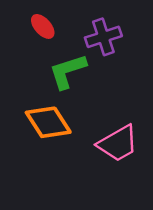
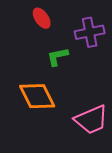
green L-shape: (68, 71) -> (57, 57), size x0.7

